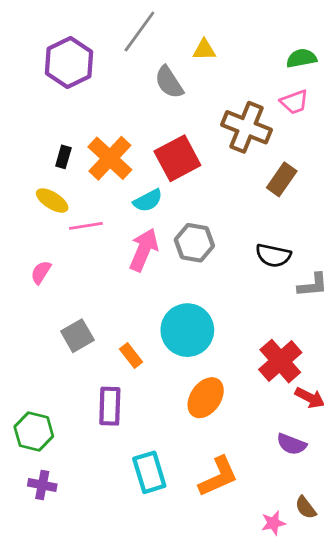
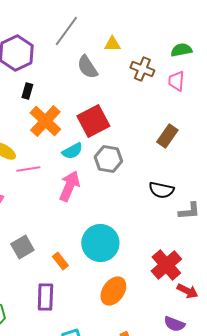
pink trapezoid: (294, 102) -> (176, 81), turned 115
brown cross: (246, 127) -> (142, 69), moved, size x0.7
black rectangle: (63, 157) -> (27, 91), moved
gray hexagon: (194, 243) -> (108, 159), moved

